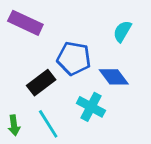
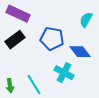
black rectangle: (41, 83) -> (15, 40), moved

